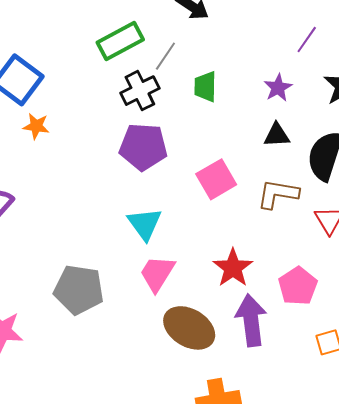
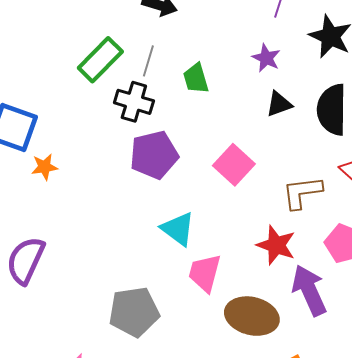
black cross: (140, 91) -> (134, 102), turned -30
brown L-shape: (278, 194) -> (302, 192), moved

